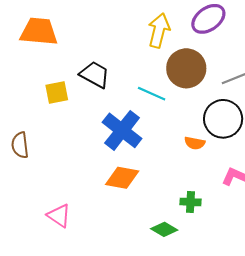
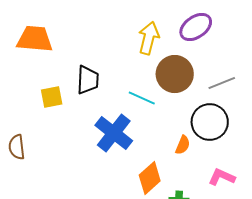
black trapezoid: (95, 75) -> (88, 80), turned 64
orange semicircle: (195, 143) -> (183, 145), turned -78
orange diamond: (122, 178) -> (150, 178), moved, turned -52

